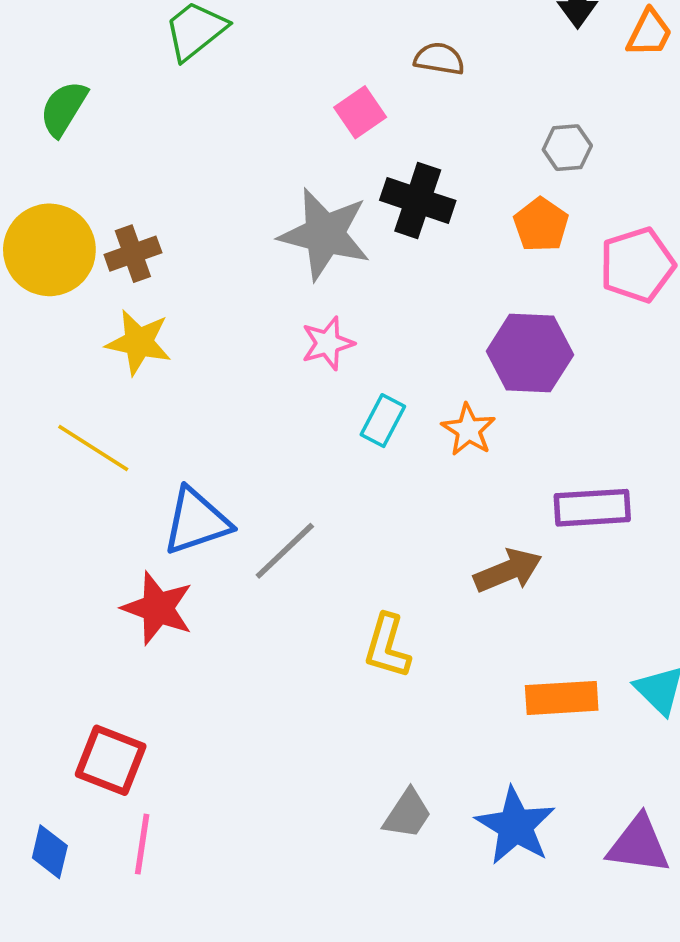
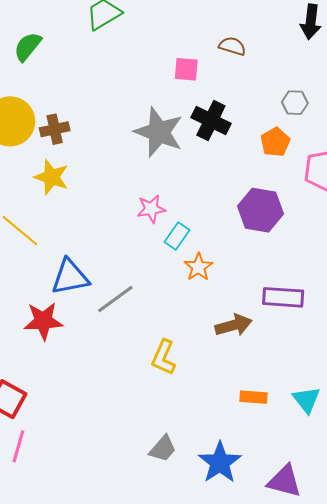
pink square: (360, 112) -> (186, 69), turned 32
pink star: (328, 343) -> (151, 209), moved
orange star: (468, 430) -> (198, 267), moved
red star: (158, 608) -> (43, 321), turned -30
orange rectangle: (562, 698) -> (253, 397), size x0.7

